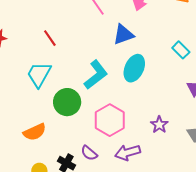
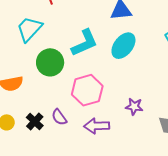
purple star: (159, 125) -> (134, 107), turned 30

